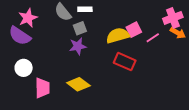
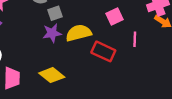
yellow semicircle: (118, 36) -> (79, 33), moved
pink line: (153, 38) -> (135, 39), moved, turned -56

